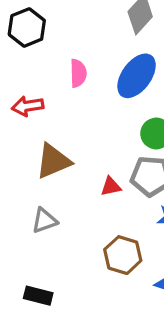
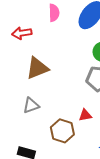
red triangle: (111, 186) -> (85, 115), moved
brown hexagon: (123, 255) -> (62, 131), moved

